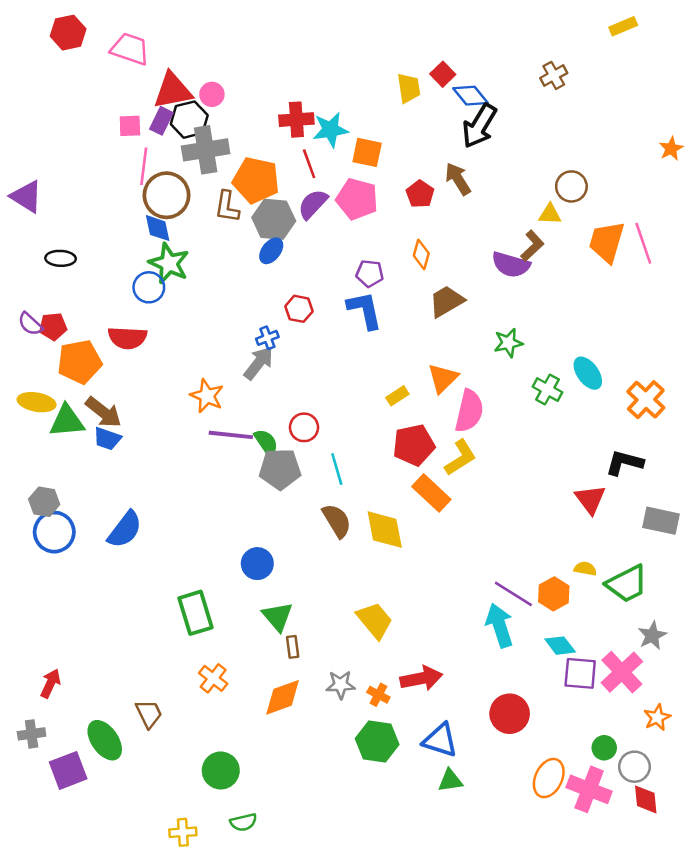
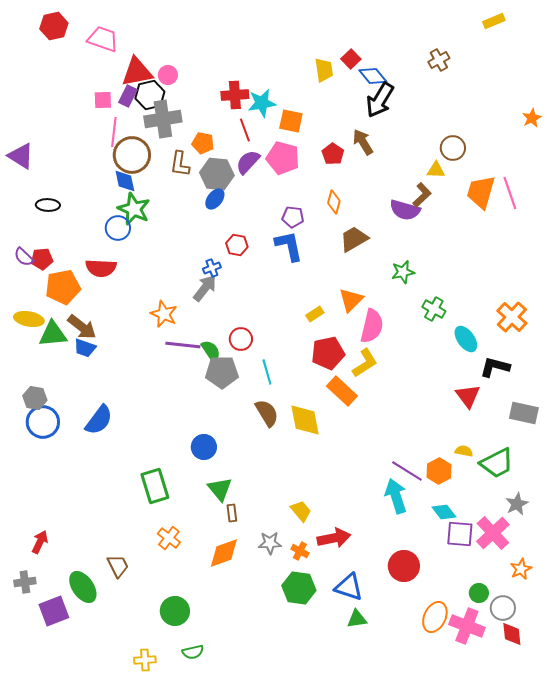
orange pentagon: (256, 180) -> (203, 143), size x0.6
cyan ellipse: (588, 373) -> (466, 339), moved
yellow trapezoid: (375, 620) -> (301, 511), moved, size x0.7

